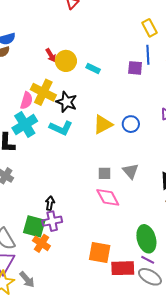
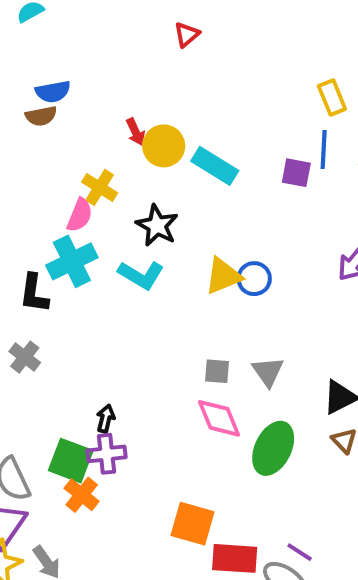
cyan rectangle: (93, 69) -> (215, 166), size x1.6
yellow cross: (43, 92) -> (100, 187), moved, size x0.7
blue circle: (131, 124) -> (254, 279), moved
green ellipse: (146, 239) -> (273, 448), moved, turned 36
purple line: (148, 260) -> (300, 552), moved

